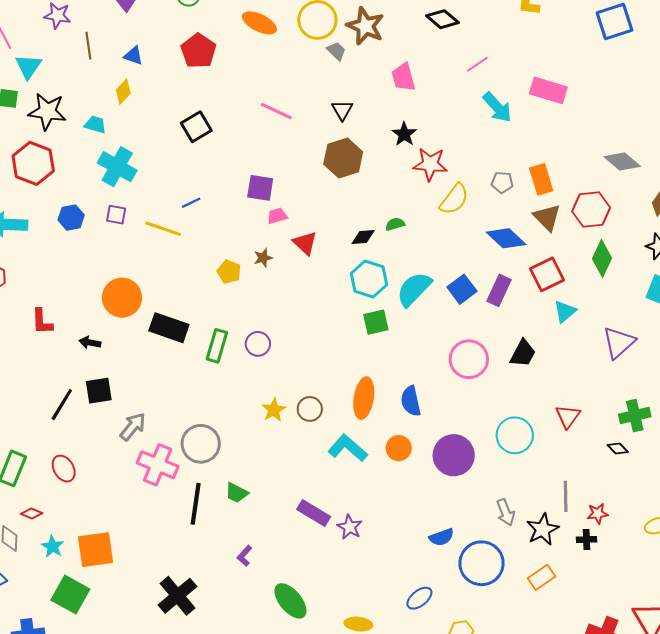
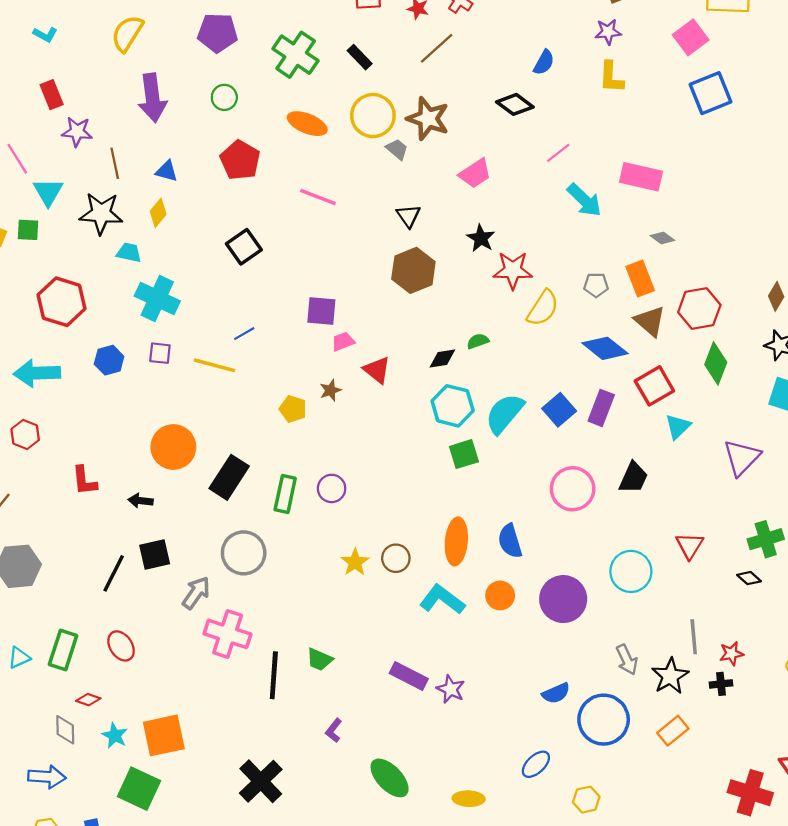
pink trapezoid: (403, 77) -> (475, 173), turned -104
pink line: (276, 111) -> (318, 197), moved
black star: (47, 112) -> (101, 213), moved
gray diamond: (622, 162) -> (662, 238), moved, size x0.6
black rectangle: (169, 328) -> (229, 477), turned -72
gray circle: (201, 444) -> (244, 553), moved

